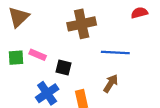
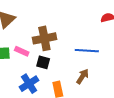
brown cross: (82, 24) -> (44, 38), moved

